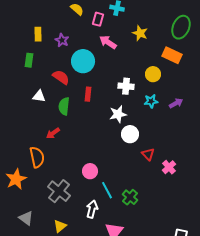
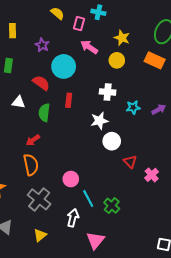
yellow rectangle: (38, 34) -> (12, 31), moved
yellow circle: (153, 74) -> (117, 60), moved
orange semicircle: (37, 157) -> (31, 165), moved

